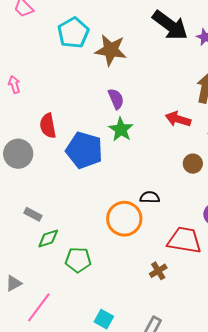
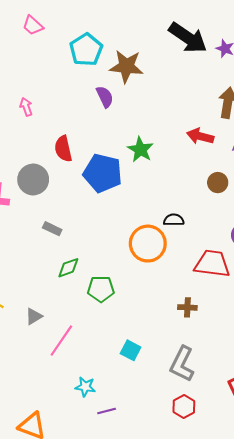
purple semicircle: (116, 99) -> (105, 97), moved
gray rectangle: (33, 214) -> (52, 229), moved
brown cross: (158, 271) -> (187, 307), moved, turned 36

